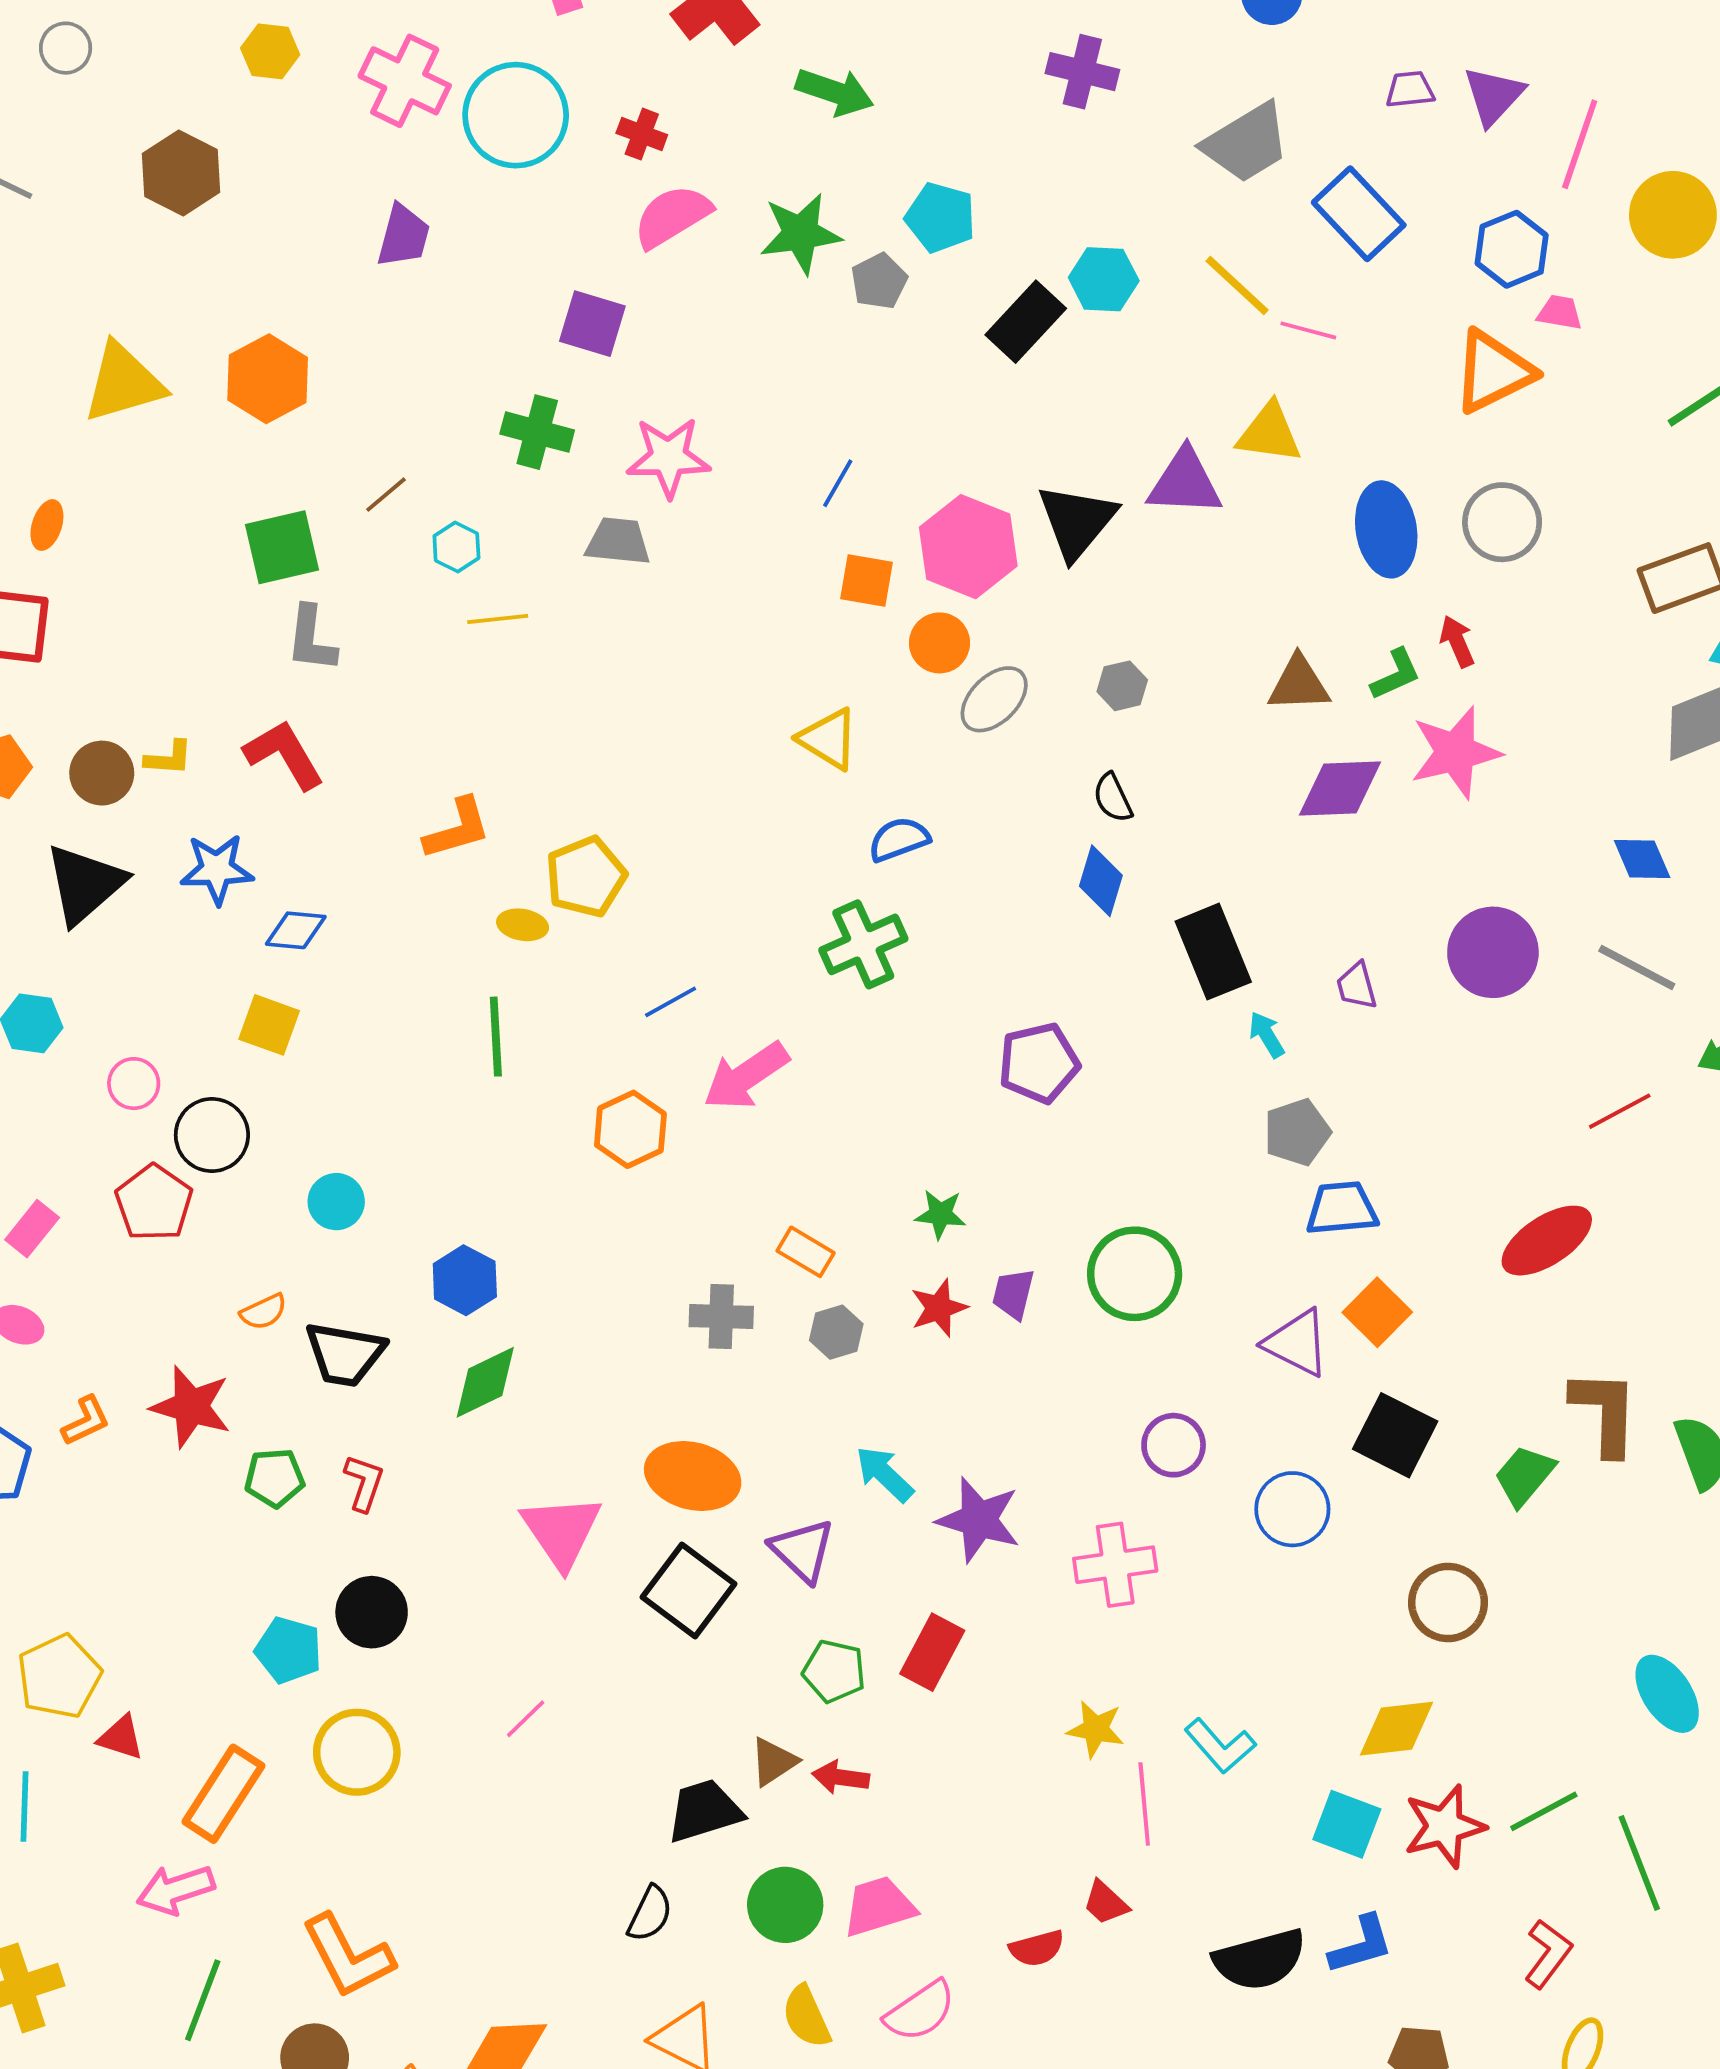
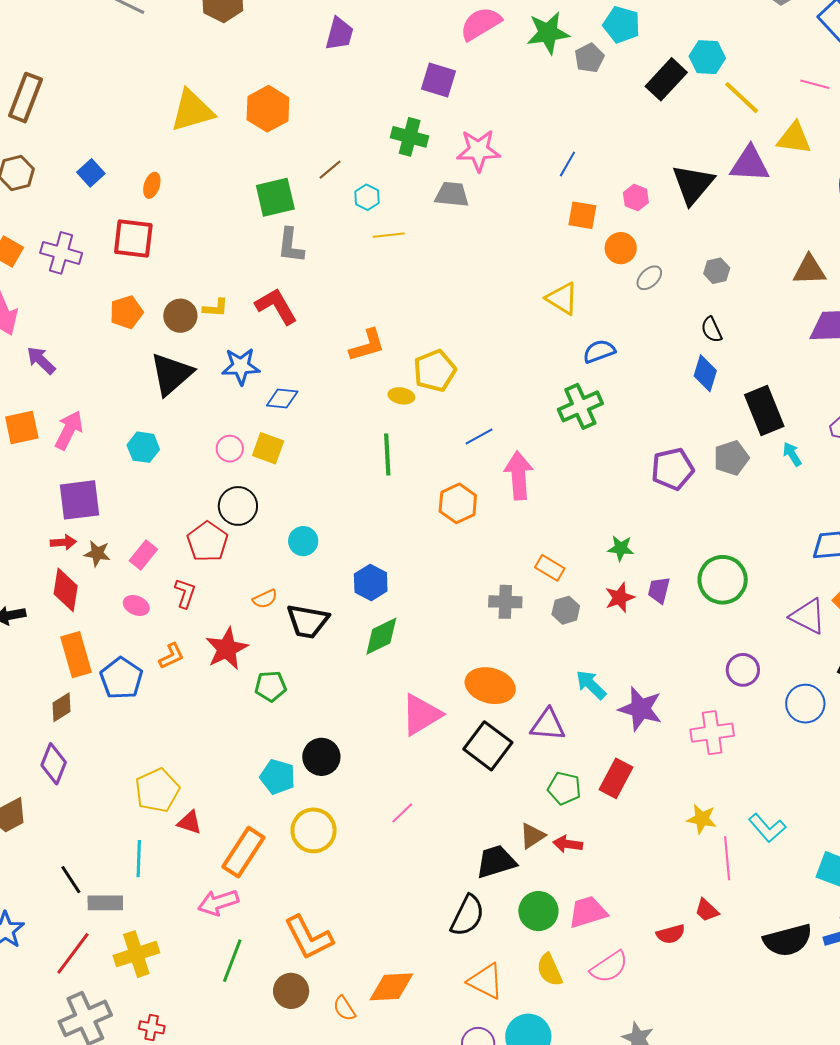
yellow line: (1237, 285) -> (742, 98), moved
pink hexagon: (968, 547) -> (636, 198), size x0.5
gray ellipse: (994, 699) -> (649, 278), size x0.7
pink arrow: (746, 1076) -> (519, 475), turned 120
pink circle: (134, 1084) -> (230, 449), moved
gray pentagon: (1297, 1132) -> (731, 458), moved
red star: (191, 1407) -> (227, 649), turned 30
red L-shape: (364, 1483) -> (185, 593), moved
pink triangle: (561, 1531) -> (421, 715), turned 33
purple triangle: (803, 1550) -> (548, 725), turned -39
black semicircle: (650, 1914) -> (467, 916), size x1.4

